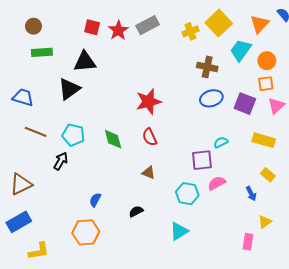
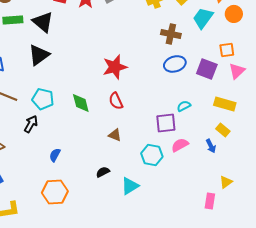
orange circle: (267, 61) -> (234, 14), moved
black triangle: (85, 62) -> (43, 22), moved, turned 45
yellow rectangle: (268, 175) -> (223, 130), moved
blue arrow: (251, 194) -> (211, 146), moved
blue semicircle: (95, 200) -> (55, 155), moved
cyan triangle: (179, 231) -> (130, 186), moved

